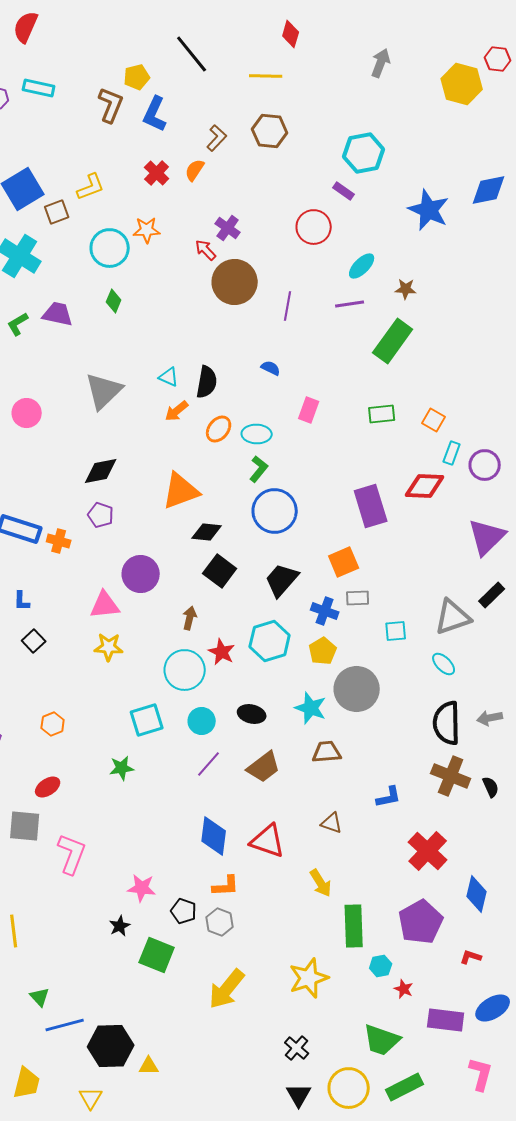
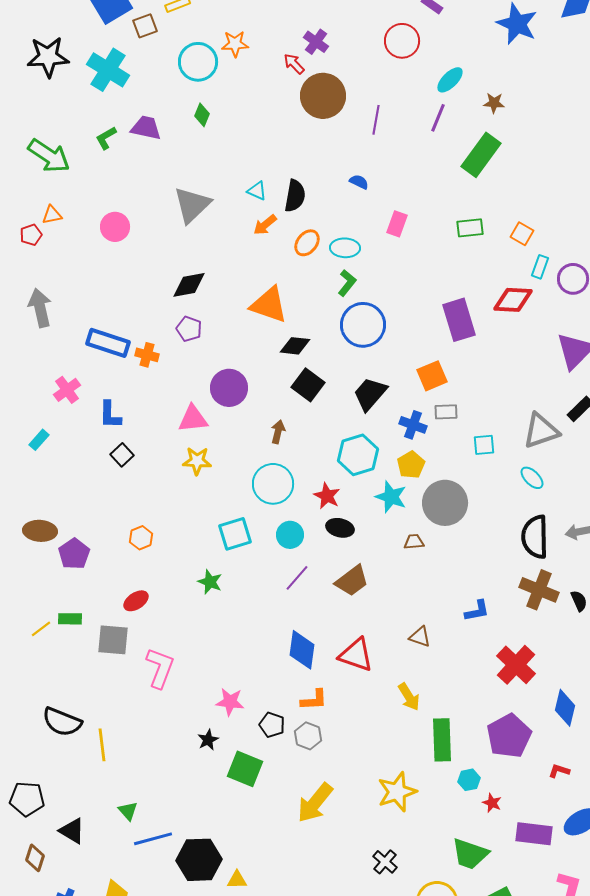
purple line: (350, 304) -> (438, 118), turned -60
orange triangle: (181, 491) -> (269, 305), turned 39
blue L-shape: (22, 601) -> (110, 415), size x1.4
red star: (222, 652) -> (327, 496), moved
cyan star: (311, 708) -> (391, 497), moved
brown trapezoid: (327, 752) -> (414, 542), moved, size x0.7
green star: (122, 768) -> (210, 582), turned 30

